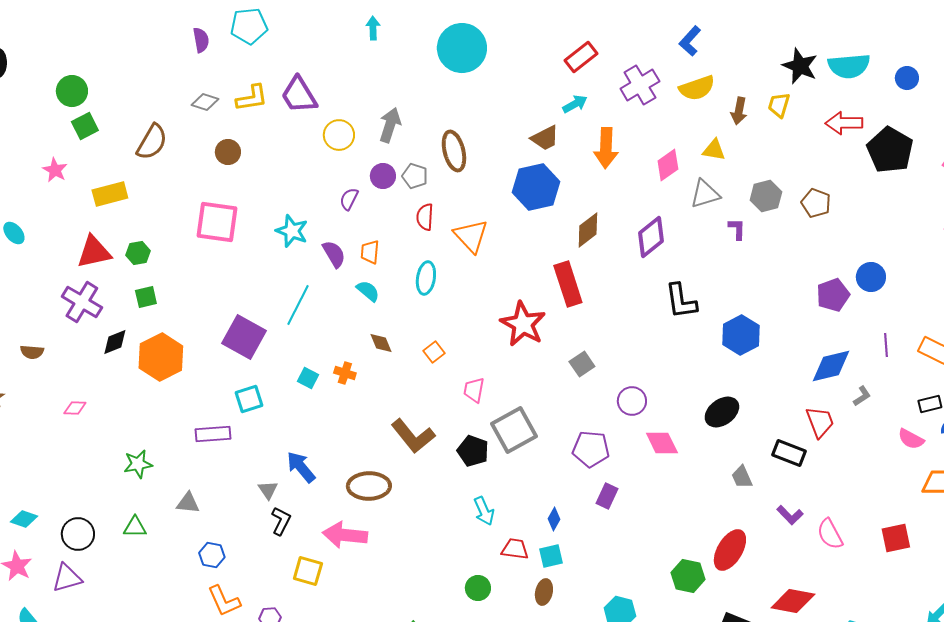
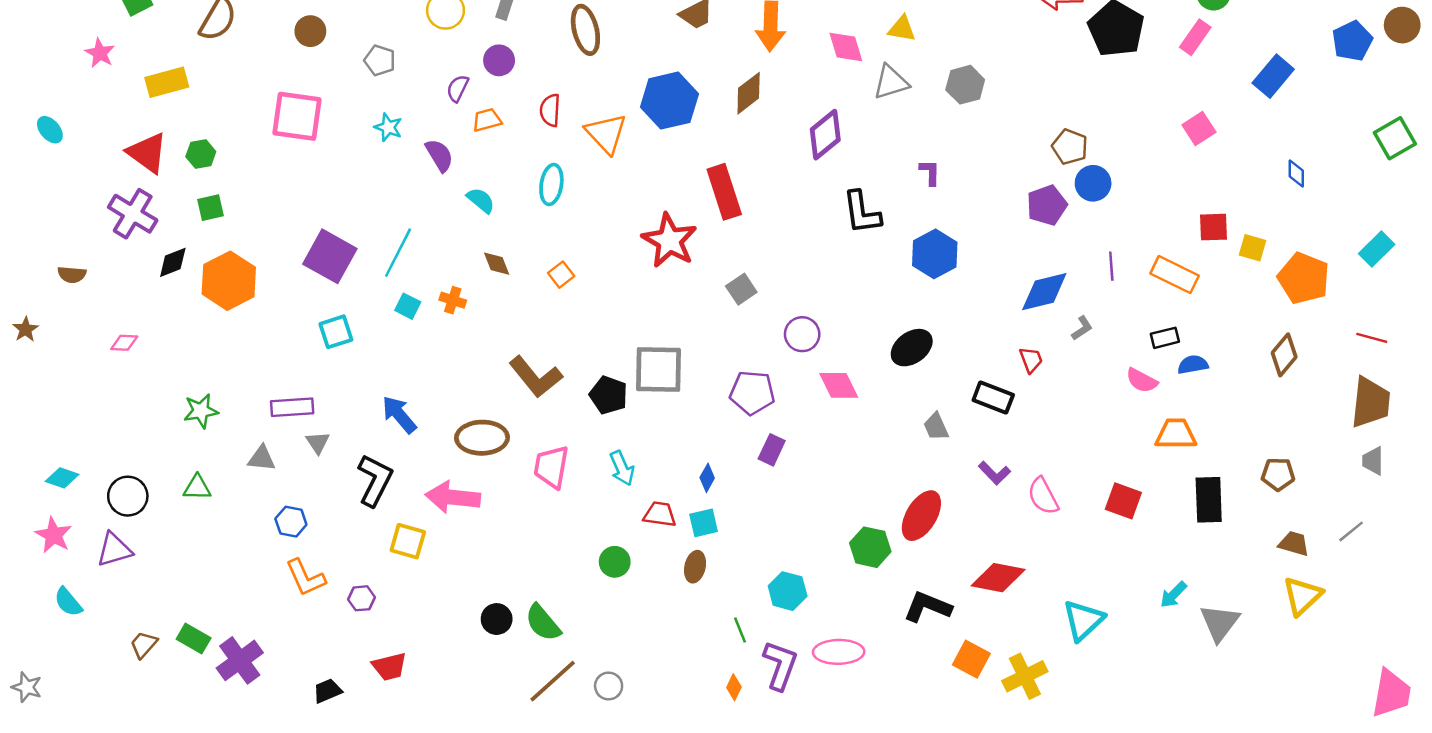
pink diamond: (668, 165) -> (846, 47), turned -72
gray pentagon: (415, 176) -> (380, 60), moved
blue hexagon: (536, 187) -> (669, 101), moved
brown pentagon: (816, 203) -> (1070, 147), moved
purple L-shape: (737, 229) -> (930, 172), moved
brown diamond: (588, 230) -> (749, 93), moved
cyan star: (292, 231) -> (388, 127), size x0.7
red triangle: (94, 252) -> (147, 153), turned 48
orange trapezoid: (370, 252) -> (487, 120), moved, turned 70
cyan line: (298, 305) -> (398, 253), moved
pink trapezoid: (474, 390) -> (551, 467), moved, size x1.4
red trapezoid: (820, 422) -> (1031, 360), size x0.7
gray square: (514, 430) -> (658, 370), turned 30
purple rectangle: (213, 434) -> (292, 407), moved
gray triangle: (268, 490) -> (318, 443), moved
black L-shape: (281, 521) -> (375, 480), size x1.5
red square: (896, 538) -> (1123, 501), turned 32

